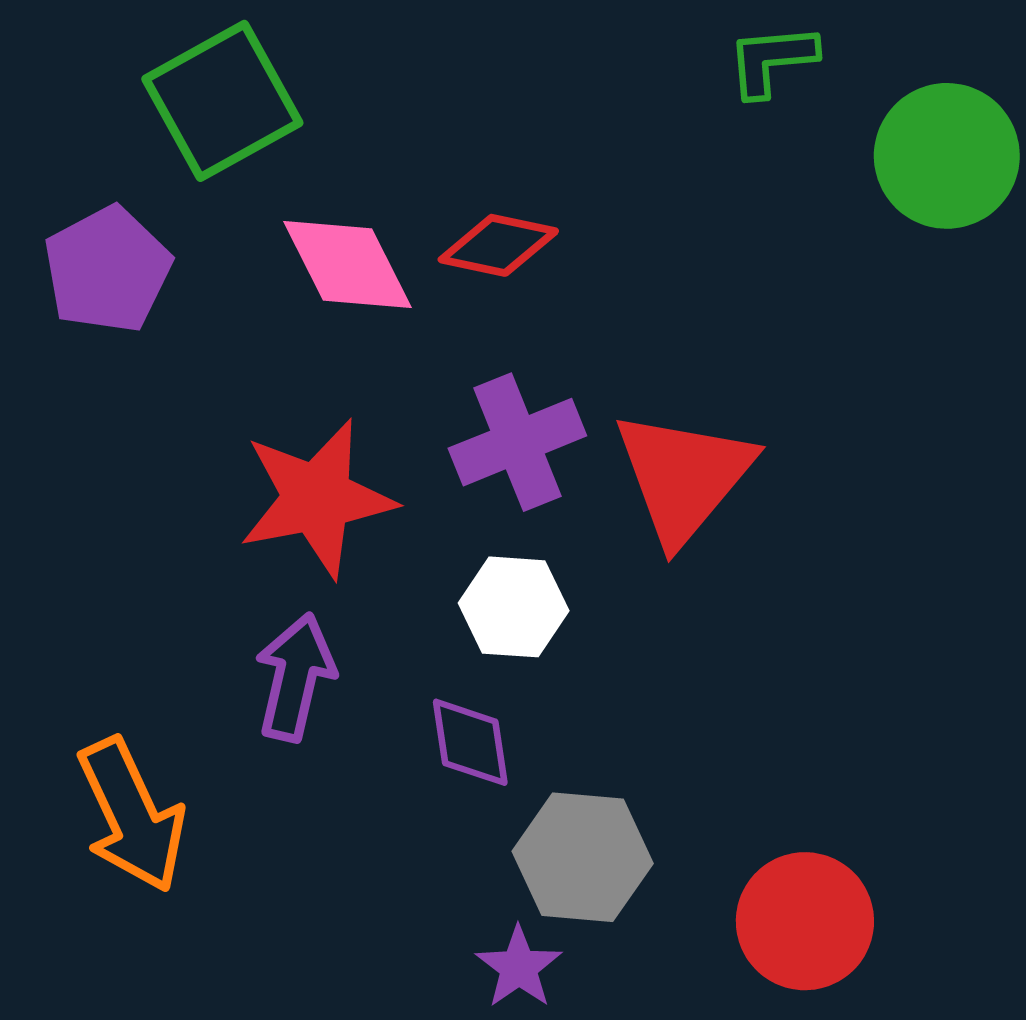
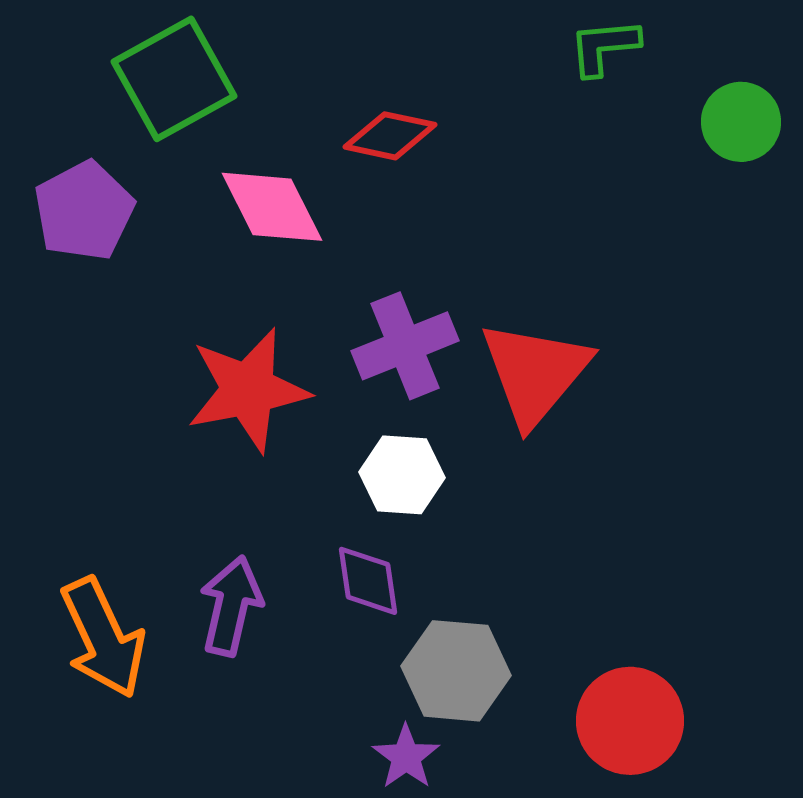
green circle: (947, 156) -> (741, 122), size x0.7
red diamond: (498, 245) -> (390, 136), moved
purple arrow: (295, 677) -> (231, 606), moved

